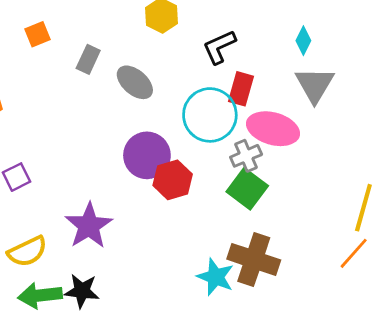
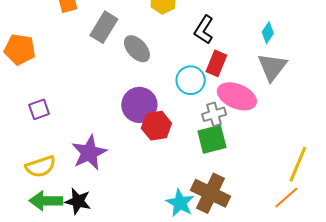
black L-shape: (219, 47) -> (204, 30), turned -40
gray rectangle: (88, 59) -> (104, 27), size x1.4
cyan circle: (210, 115) -> (191, 80), size x0.7
green square: (247, 189) -> (212, 139), turned 32

